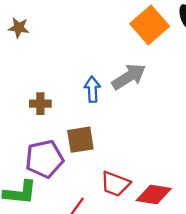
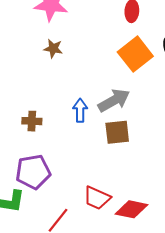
brown star: (19, 28) -> (53, 48), moved
brown square: (80, 140) -> (117, 132), moved

